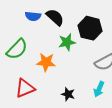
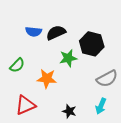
black semicircle: (55, 17) -> (56, 33), turned -66
green semicircle: (17, 49) -> (17, 65), size x0.7

